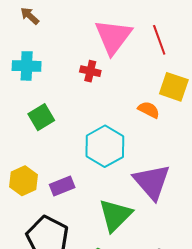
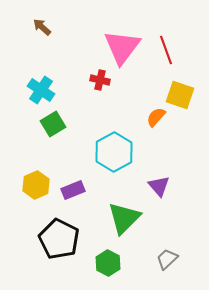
cyan cross: (27, 66) -> (41, 90), moved, turned 32
orange semicircle: (149, 110) -> (156, 117), turned -75
purple triangle: (152, 182) -> (159, 186), size x0.6

